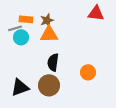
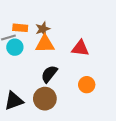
red triangle: (96, 13) -> (80, 48), moved
black semicircle: (53, 62) -> (49, 74), turned 30

